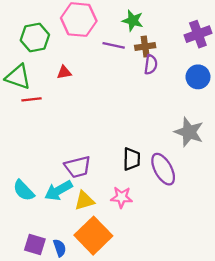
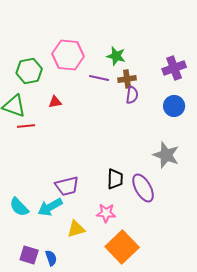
yellow triangle: (84, 201) -> (76, 229), moved
orange square: (93, 236) -> (122, 247), moved

